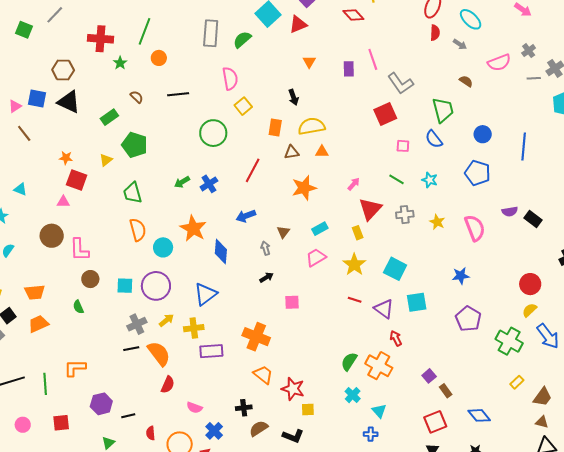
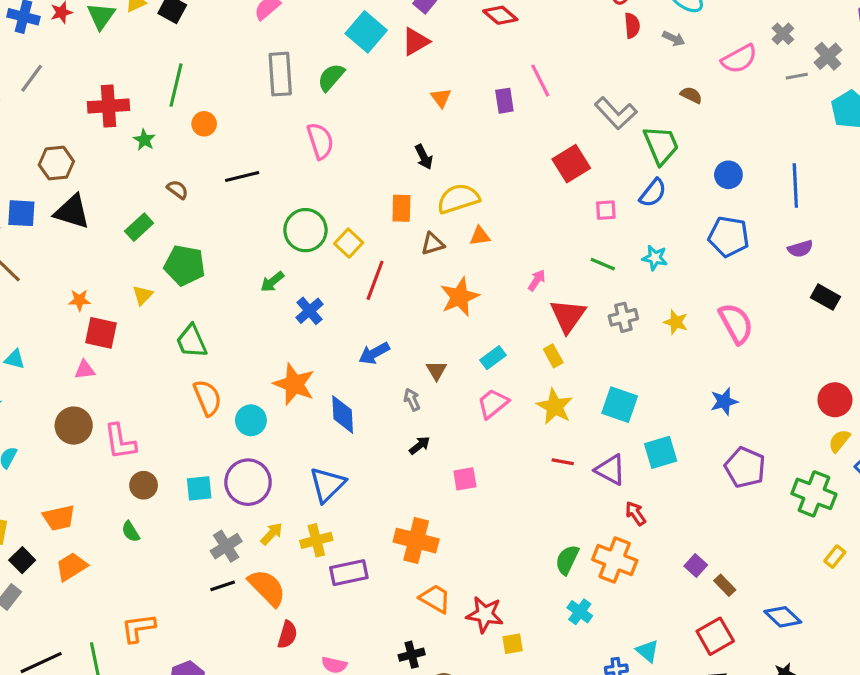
gray L-shape: (400, 83) -> (616, 113), moved
yellow square: (243, 106) -> (349, 243), moved
blue semicircle: (434, 139) -> (653, 193), turned -96
green arrow: (182, 182) -> (272, 282), moved
purple semicircle: (510, 211) -> (800, 249), moved
cyan triangle: (379, 411) -> (648, 651), moved

